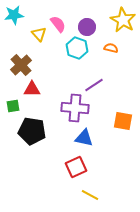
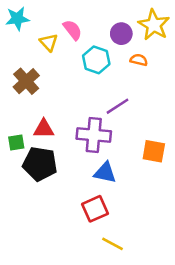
purple circle: (87, 27) -> (121, 34), moved
red triangle: (32, 89) -> (44, 129), moved
green square: (13, 106) -> (16, 143), moved

